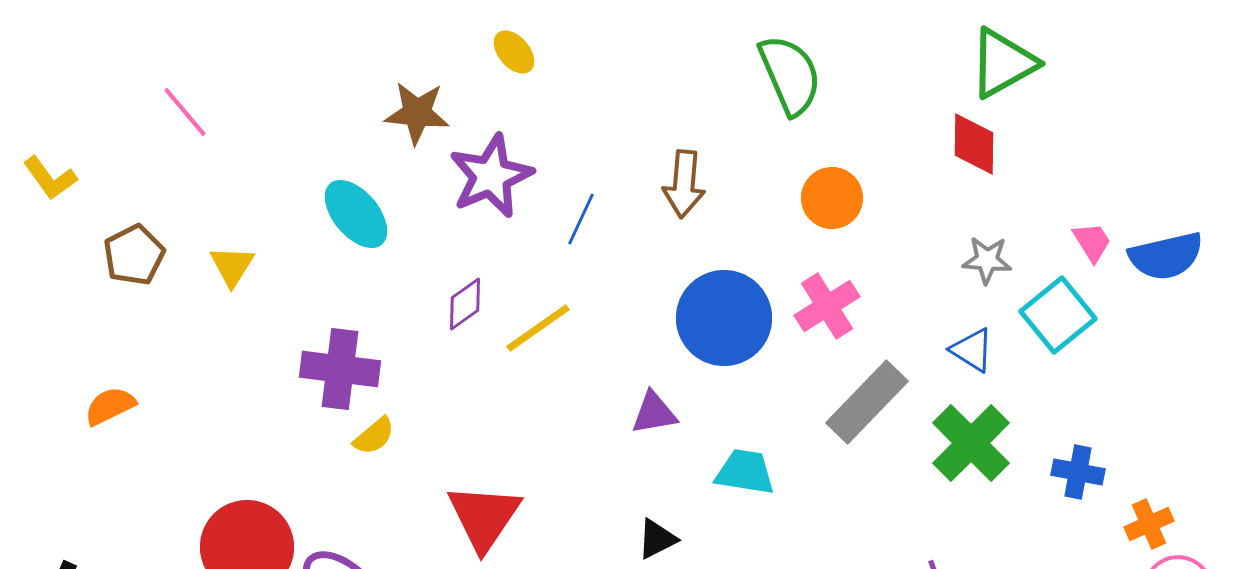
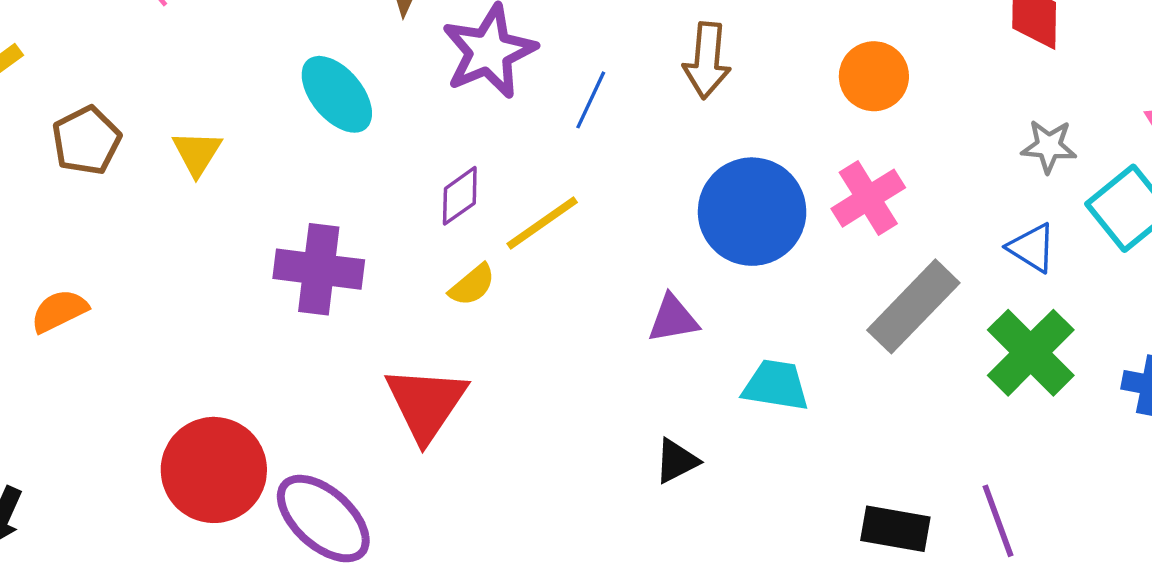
yellow semicircle: (374, 436) -> (472, 285), moved
red triangle: (484, 517) -> (426, 403), moved

